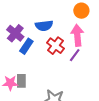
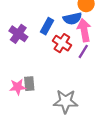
blue semicircle: (44, 26) -> (72, 19), moved
blue rectangle: (26, 46) -> (47, 26), moved

